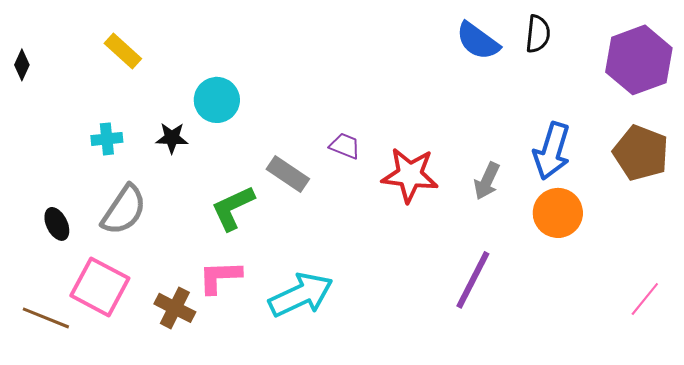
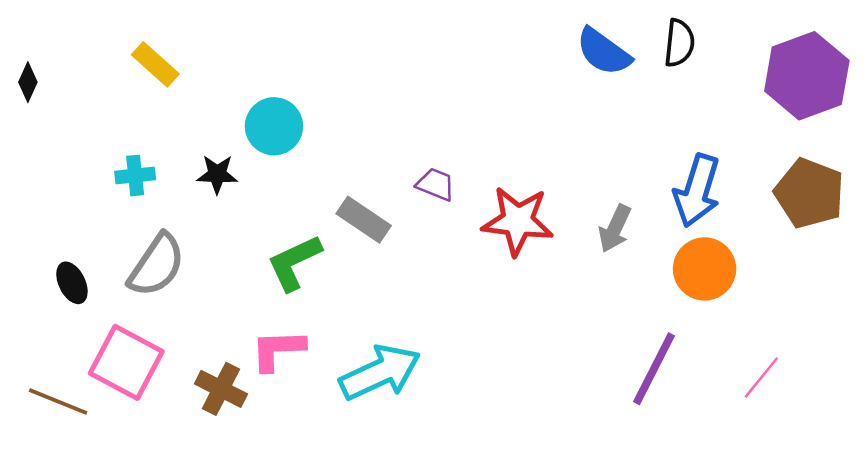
purple line: (473, 280) -> (654, 369), moved
pink line: (645, 299) -> (761, 378), moved

